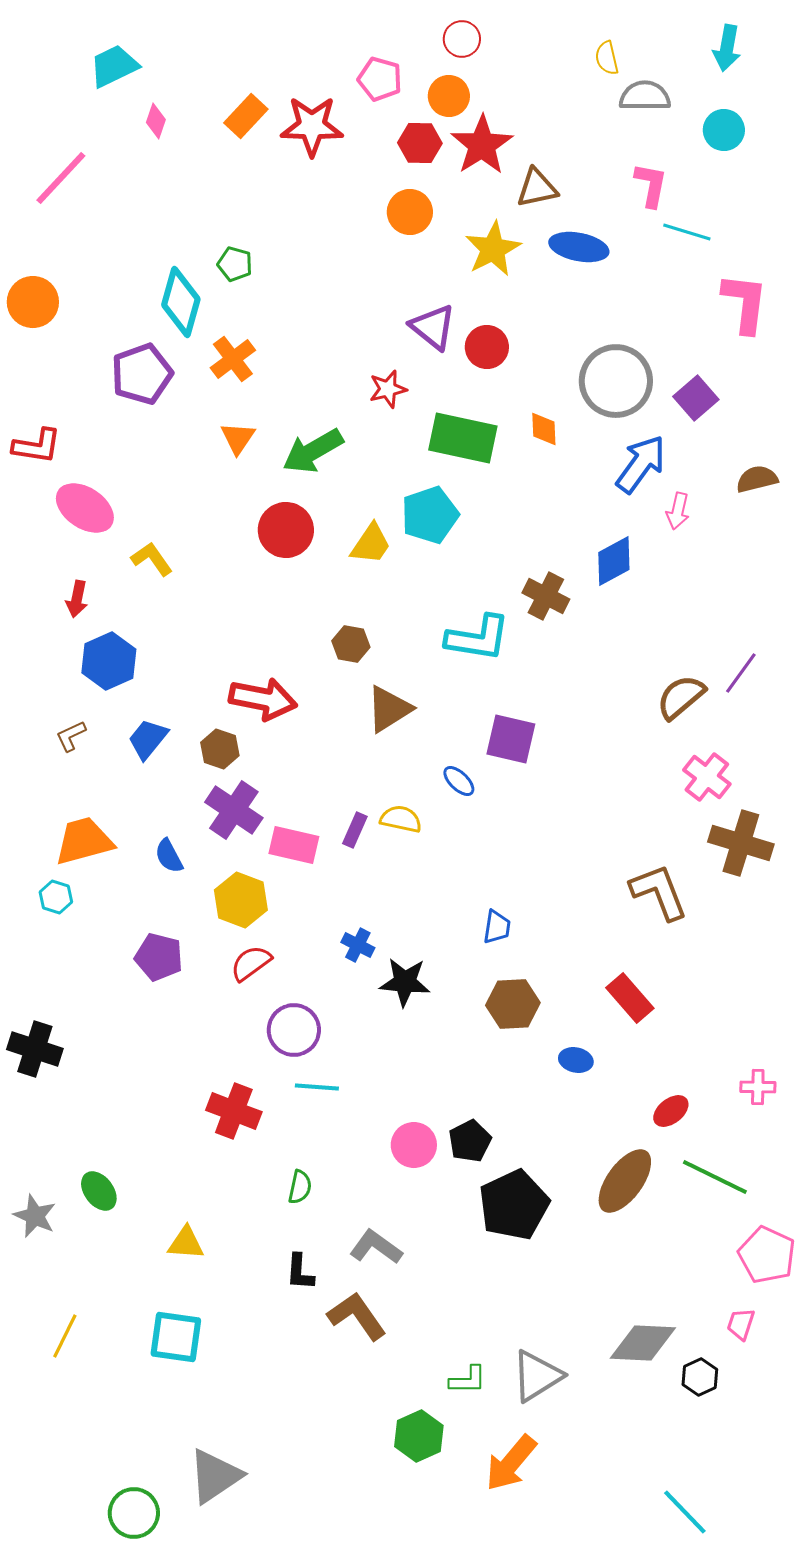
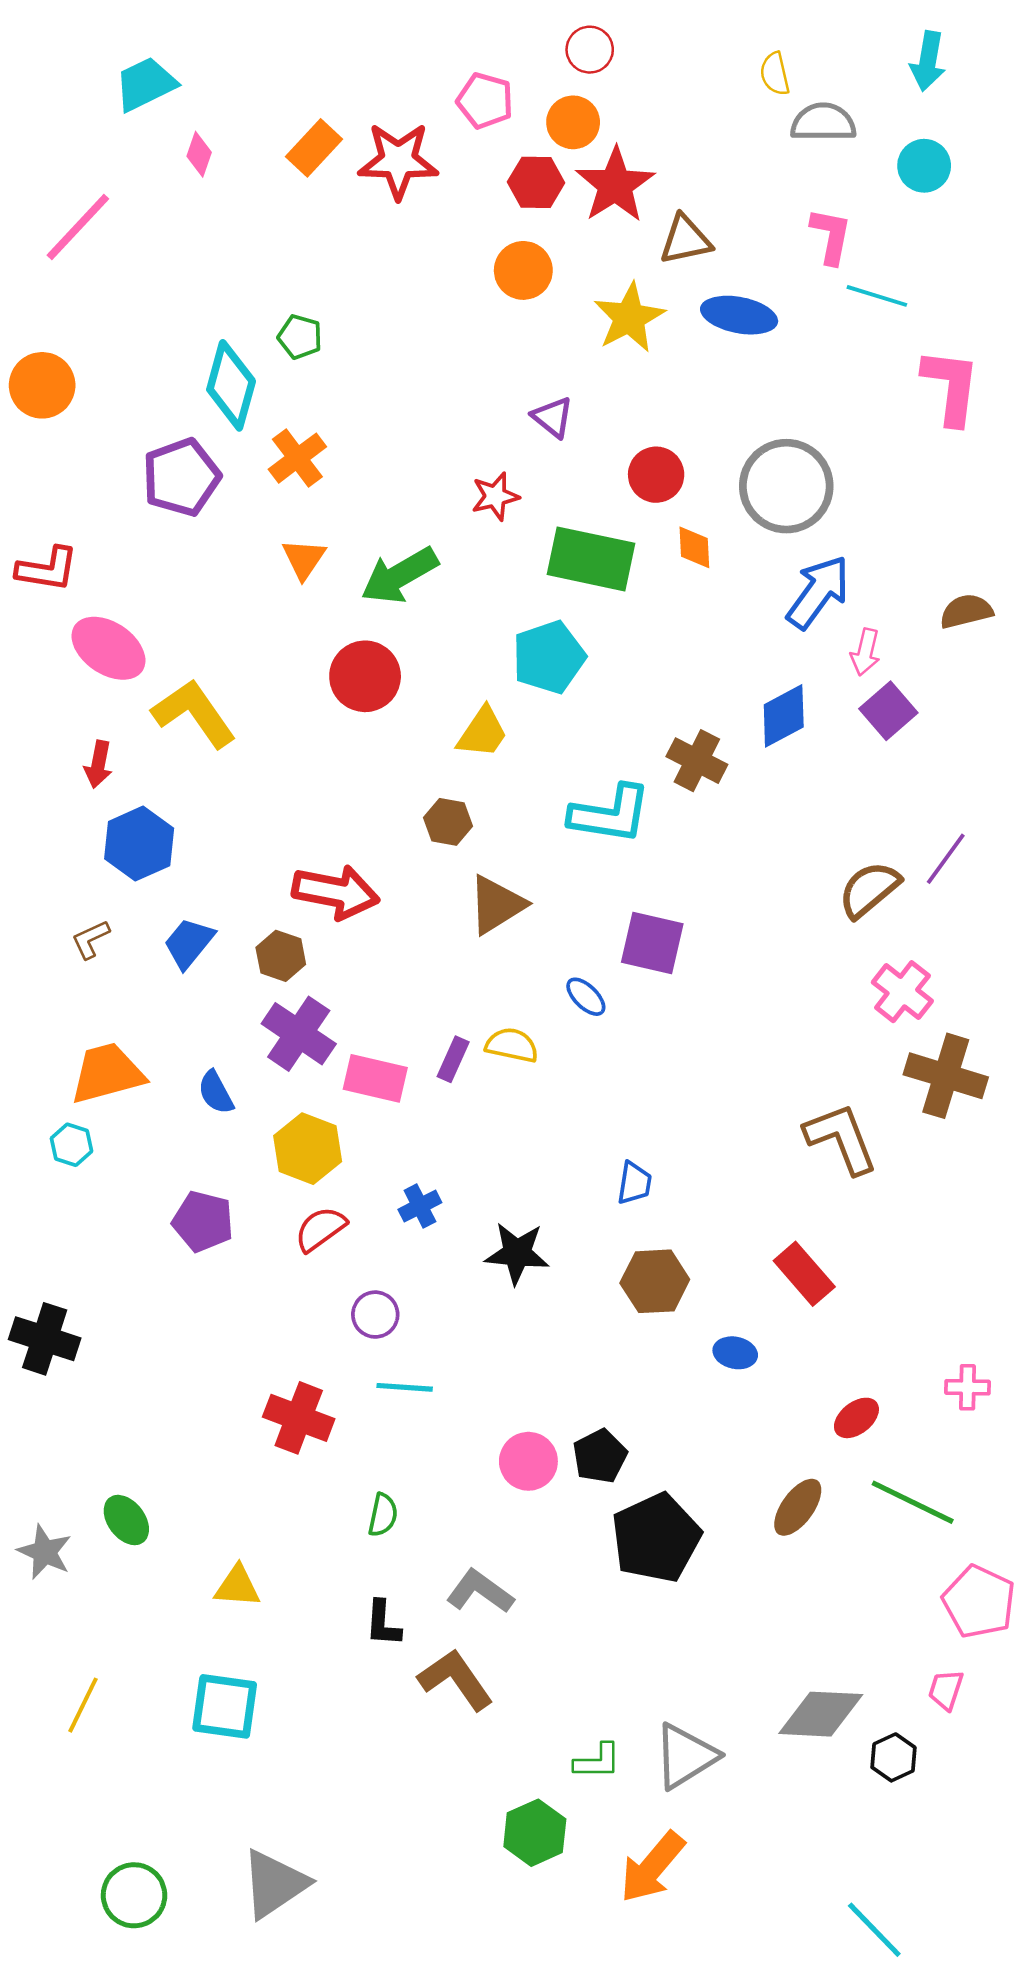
purple triangle: (433, 327) -> (553, 417), size x0.7
red circle: (487, 347) -> (656, 475), moved
purple square: (696, 398) -> (888, 711), moved
yellow trapezoid: (371, 544) -> (482, 732), moved
yellow L-shape: (152, 559) -> (194, 713), size x1.6
blue cross: (358, 945) -> (420, 1206), moved, turned 36
purple circle: (294, 1030) -> (375, 1315), size x0.7
brown ellipse: (625, 1181) -> (798, 1507), size x0.7
green circle: (134, 1513) -> (134, 1895), moved

